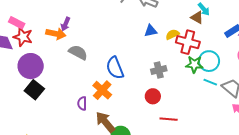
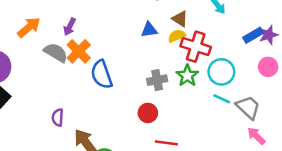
brown triangle: (197, 17) -> (180, 19), moved
purple arrow: (65, 24) -> (70, 27), moved
orange arrow: (56, 34) -> (29, 27), turned -54
green star: (194, 64) -> (187, 76), moved, turned 30
orange cross: (102, 90) -> (79, 51), moved

